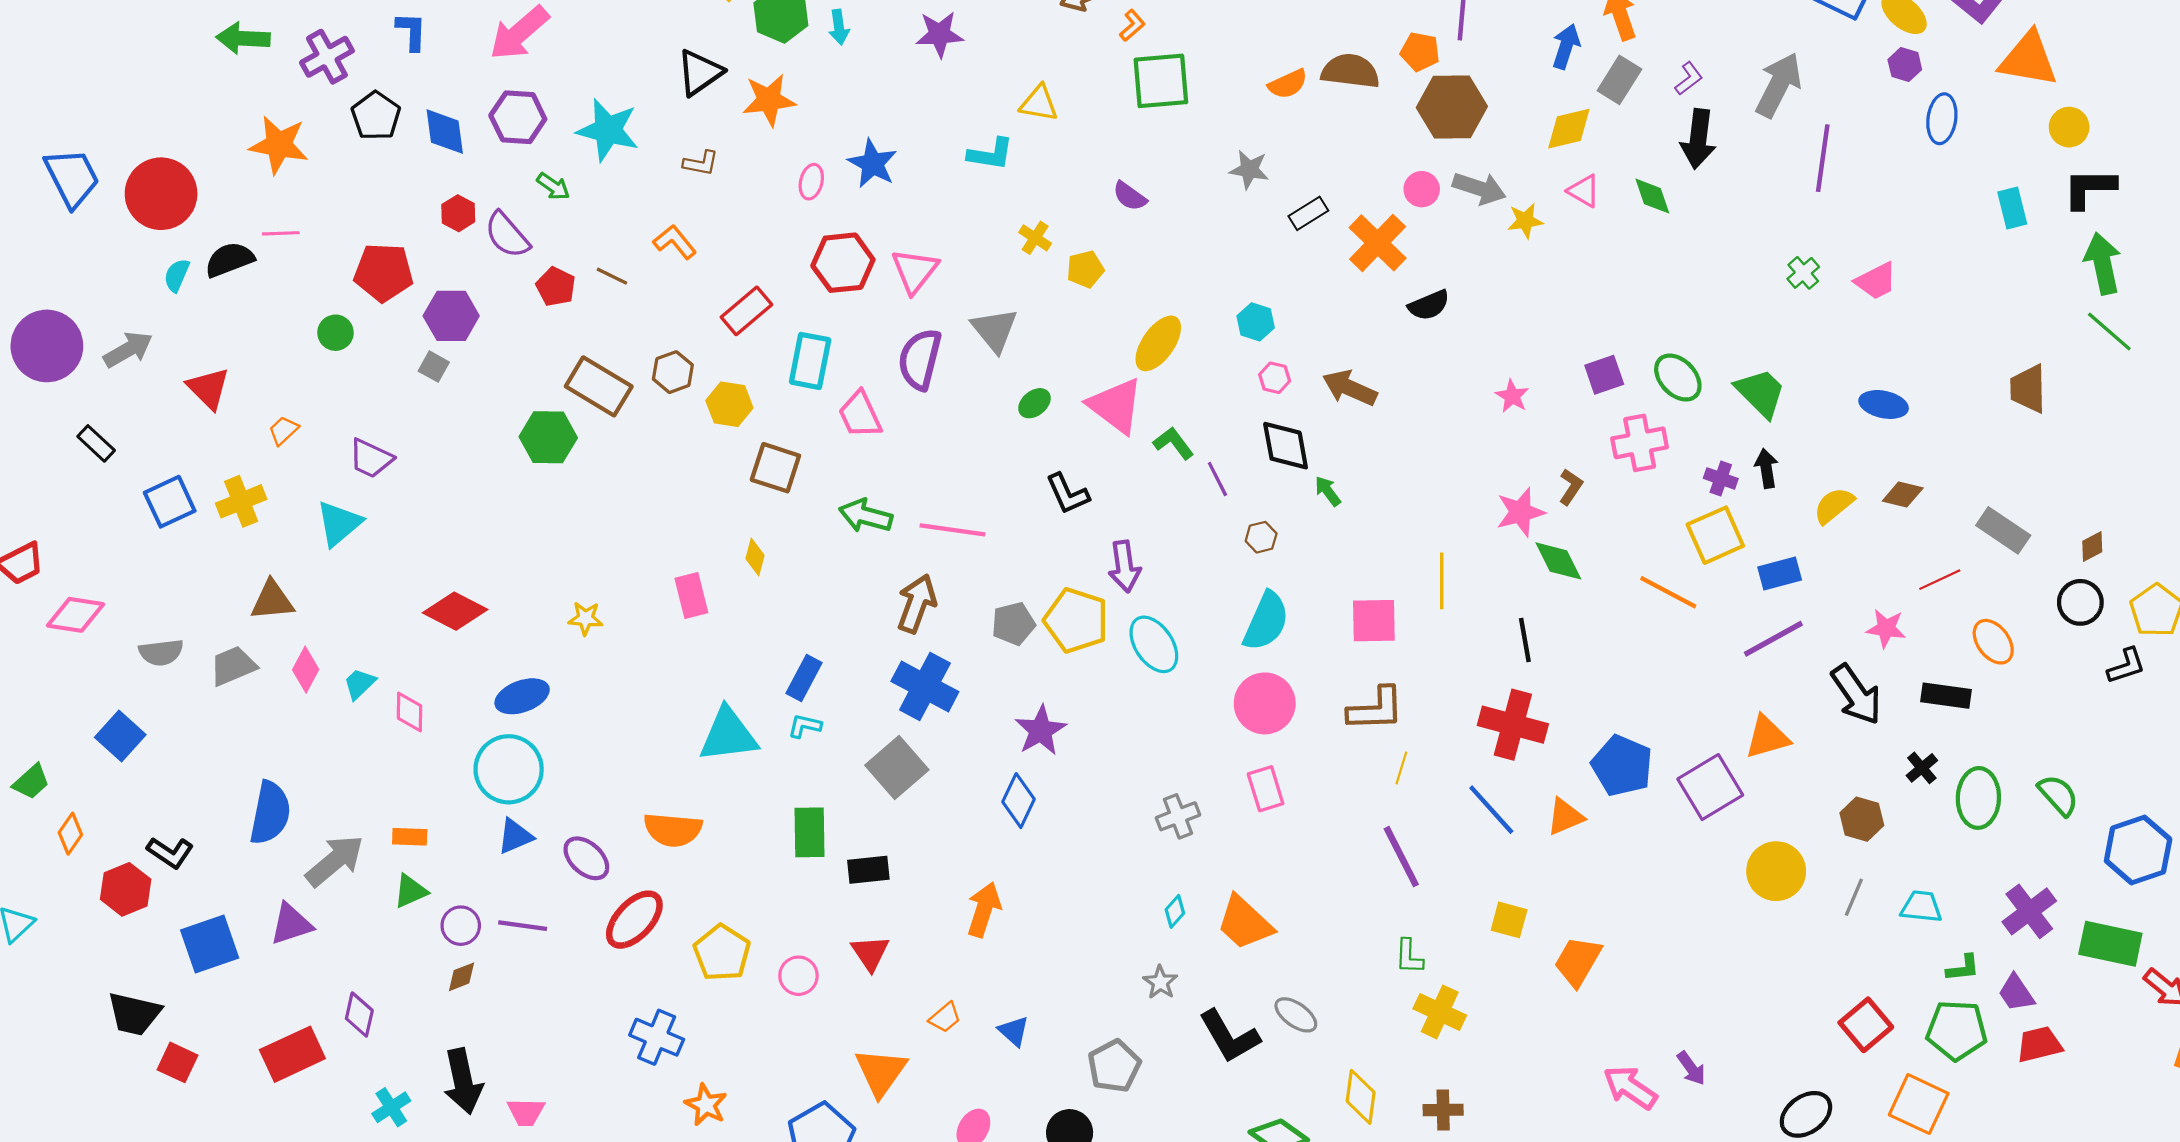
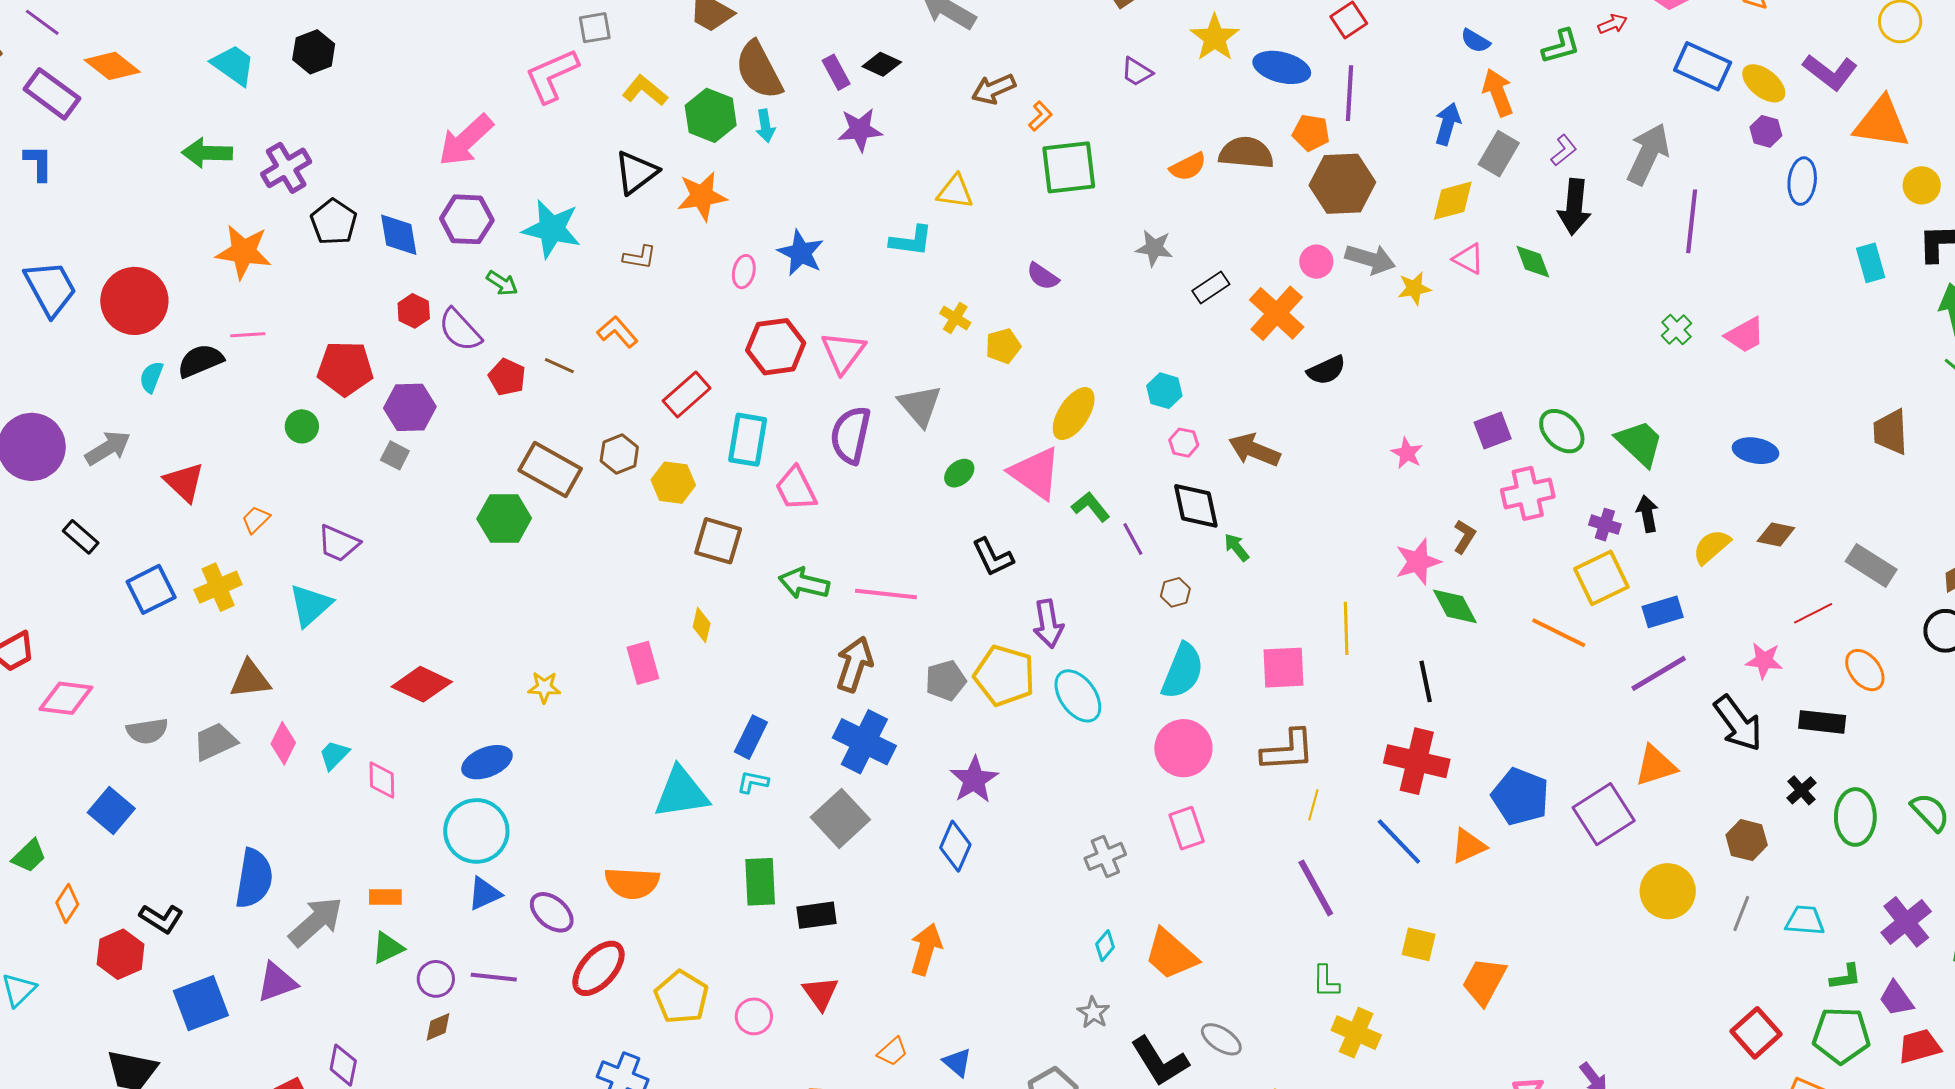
blue L-shape: (411, 31) -> (38, 163), moved

